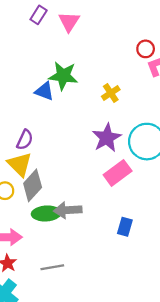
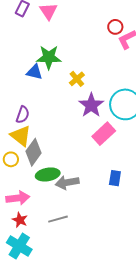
yellow cross: (111, 93) -> (77, 79), moved
gray arrow: (68, 210) -> (67, 183), moved

